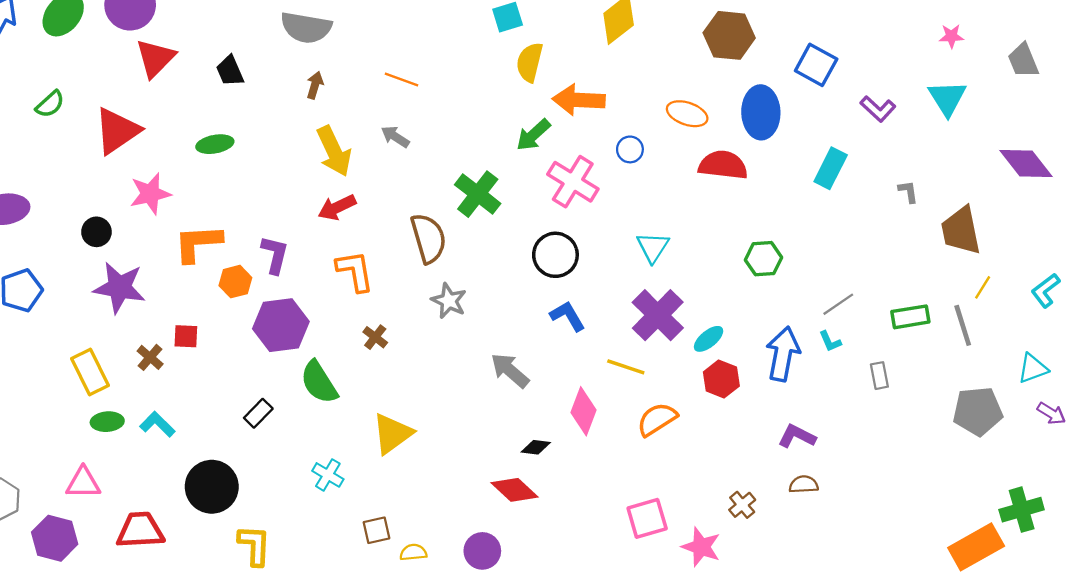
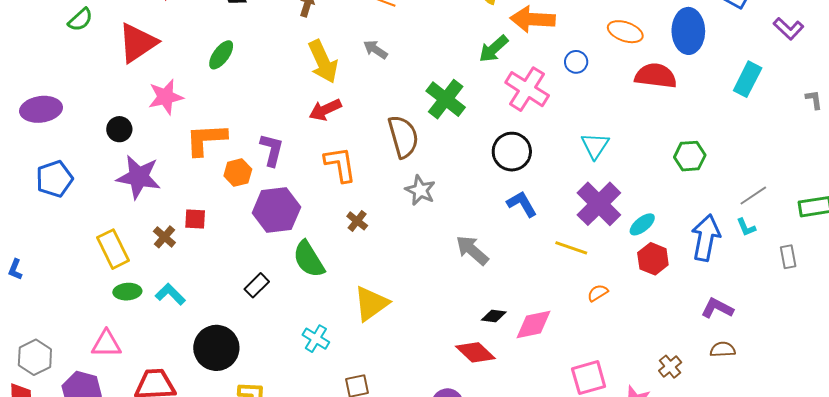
green ellipse: (215, 144) -> (221, 55), turned -44
pink diamond: (584, 411) -> (533, 324), moved, turned 57
orange semicircle: (657, 419) -> (598, 293), size x0.6

